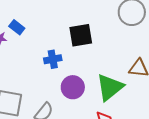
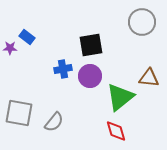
purple circle: (73, 87) -> (90, 76), moved

